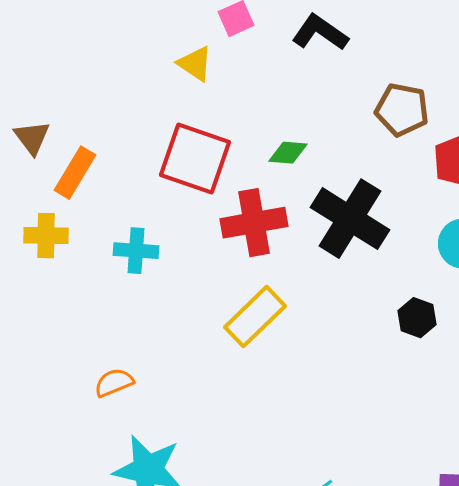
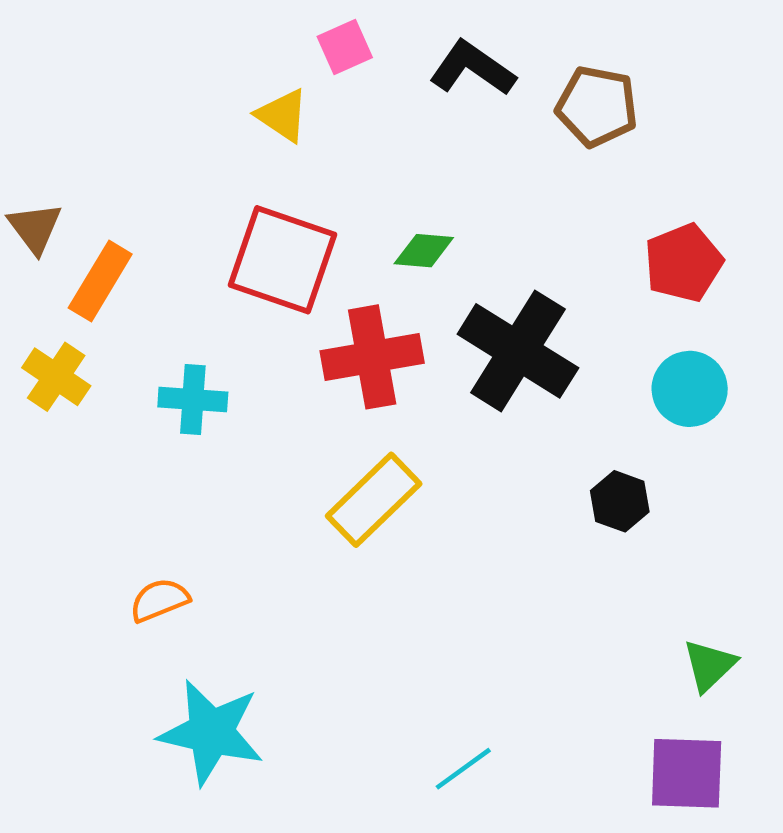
brown pentagon: (402, 110) -> (597, 106), moved
yellow cross: (46, 236) -> (56, 377), turned 33

